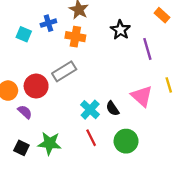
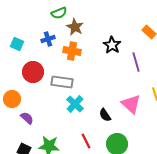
cyan square: (24, 34) -> (17, 44), moved
gray rectangle: (64, 71) -> (62, 82), turned 40
red circle: (36, 86) -> (33, 72), moved
cyan cross: (90, 110) -> (75, 104), moved

